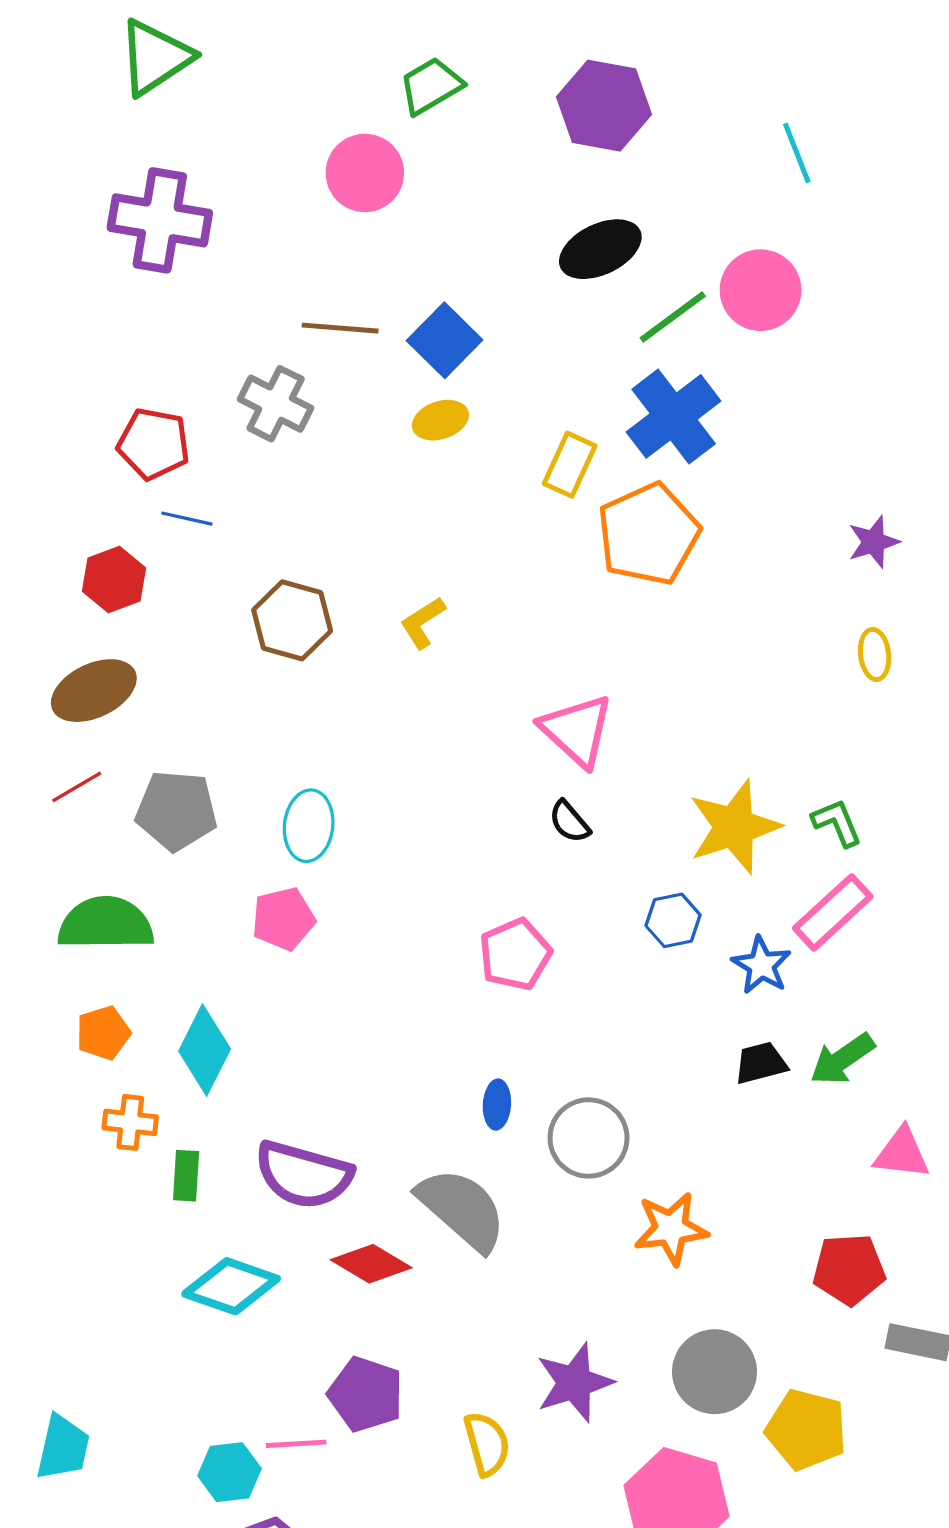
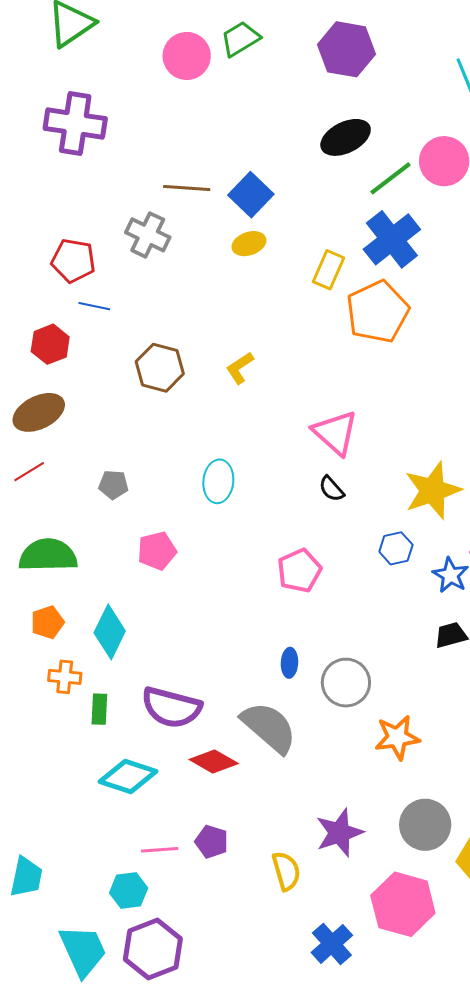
pink circle: (365, 173) -> (187, 56), moved
gray pentagon: (176, 811) -> (113, 485), moved, size x0.6
cyan ellipse: (309, 826) -> (218, 481), moved
purple pentagon: (366, 1394) -> (212, 842), size x0.7
pink line: (296, 1444) -> (160, 850), moved

